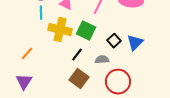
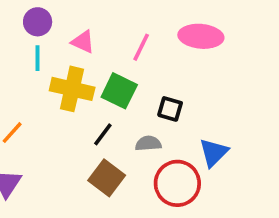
black square: (114, 41) -> (170, 109), turned -32
blue triangle: (135, 43) -> (214, 152), moved

